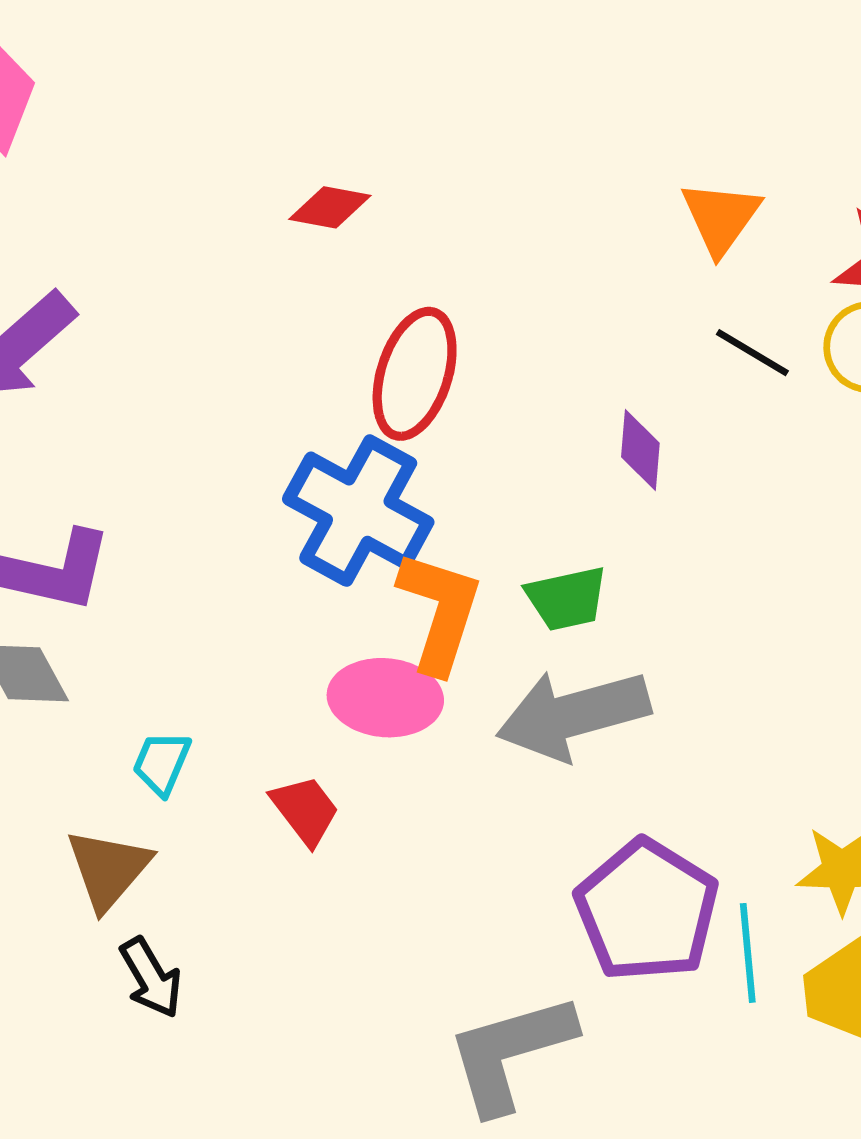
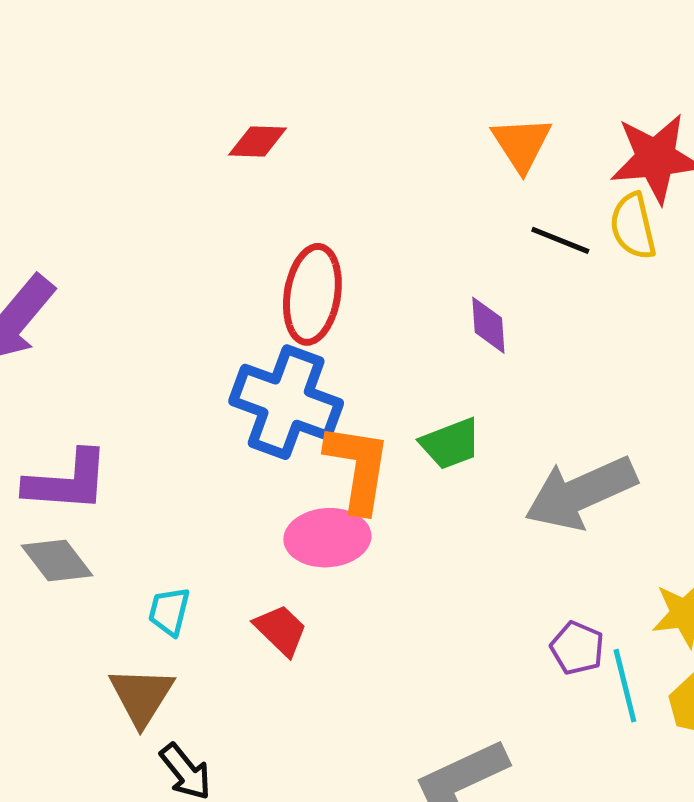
red diamond: (330, 207) -> (258, 142), moved
gray arrow: (573, 715) -> (581, 493), moved
purple pentagon: (647, 910) -> (577, 648), moved, size x0.5

